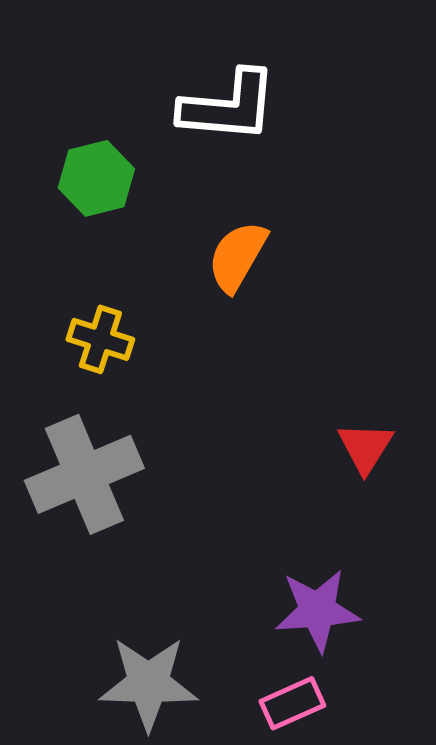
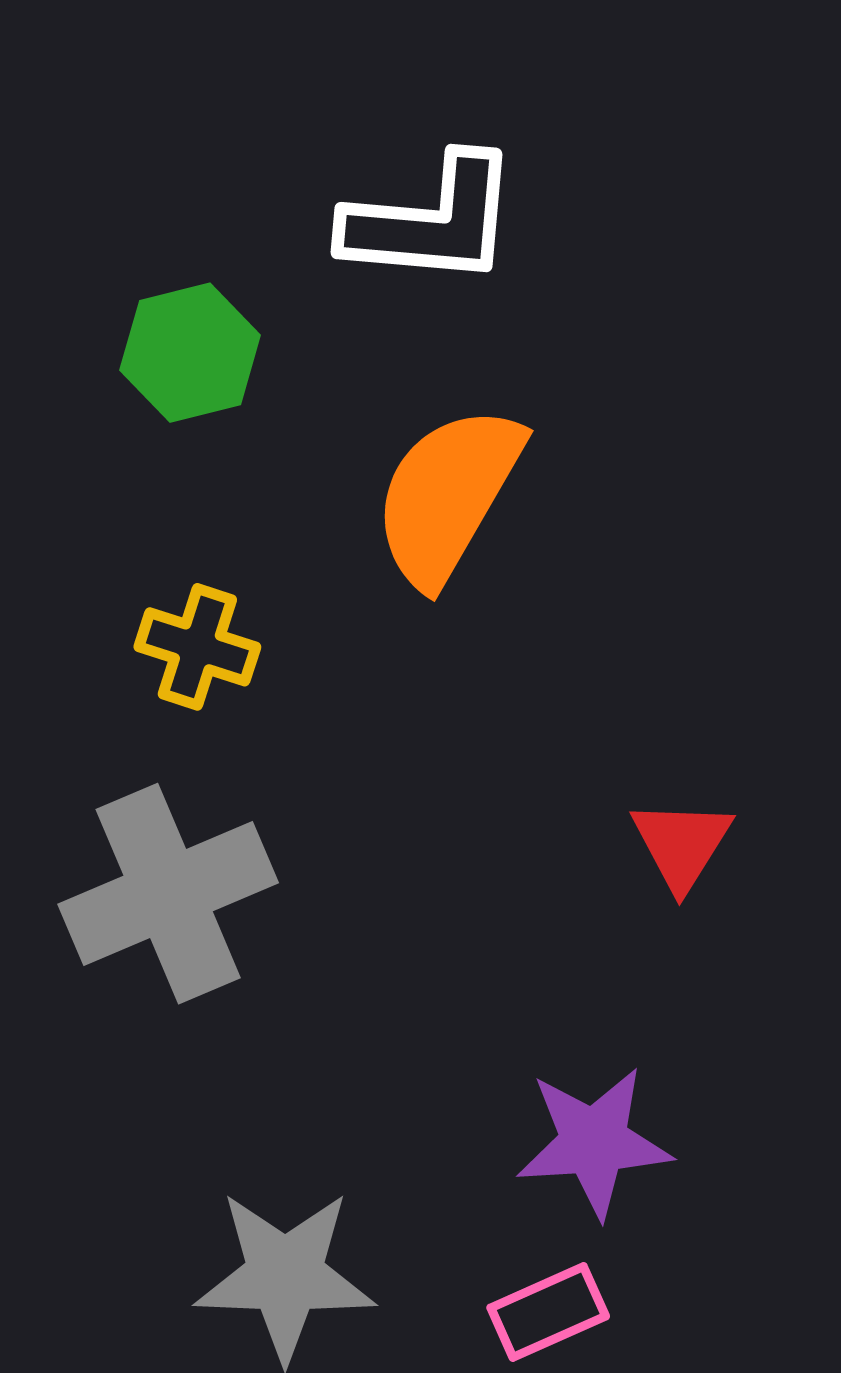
orange semicircle: (237, 256) -> (448, 495), size x1.4

